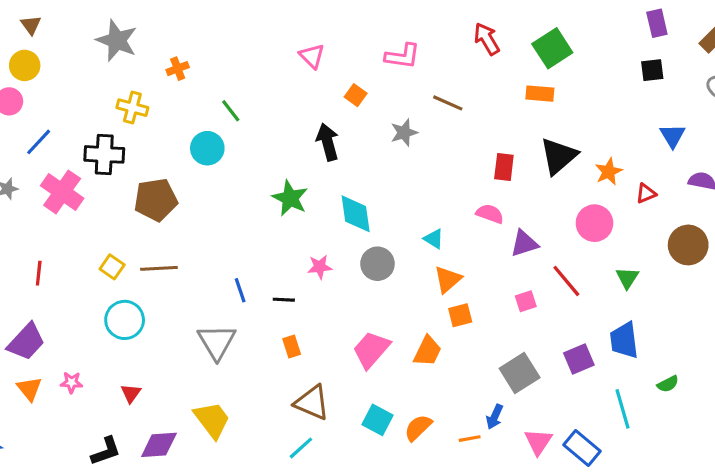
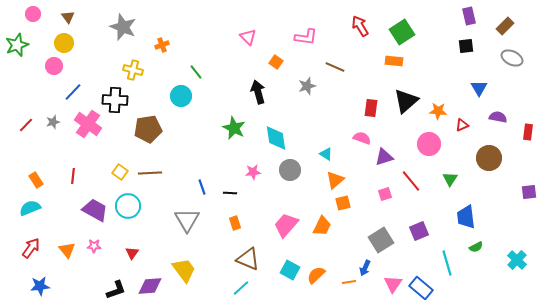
orange star: (609, 172) -> (438, 111), turned 30
blue trapezoid: (624, 340) -> (466, 217), moved
purple trapezoid: (26, 342) -> (95, 210), moved, turned -104

